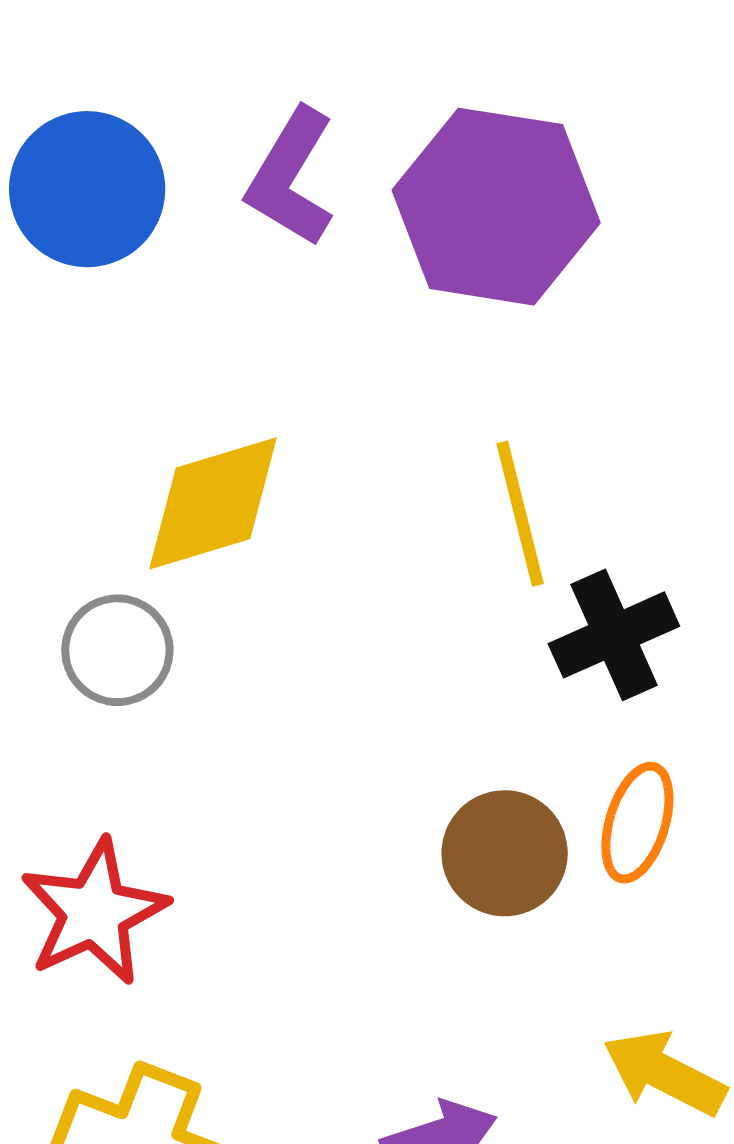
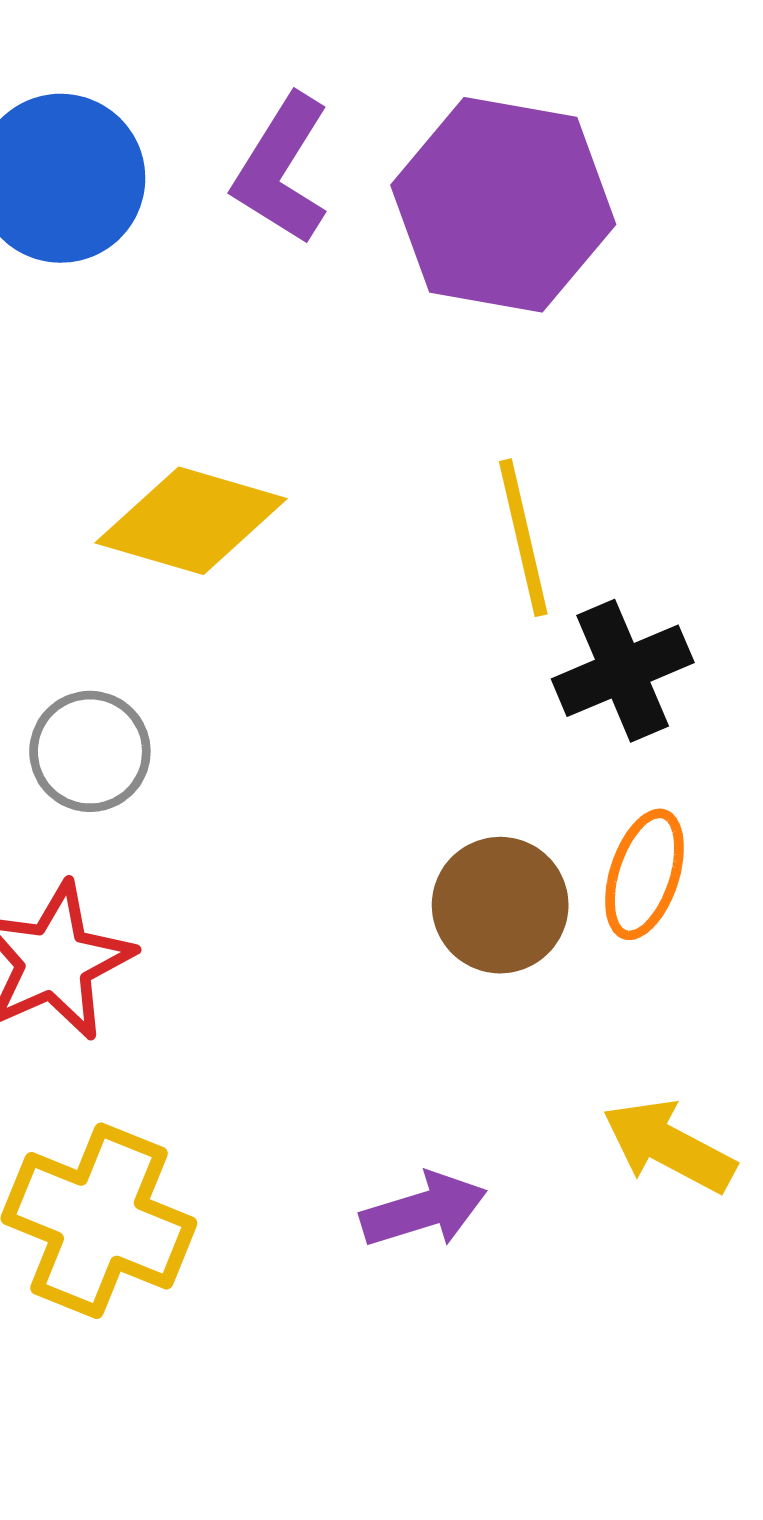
yellow diamond: (213, 503) -> (191, 521), turned 32
gray circle: (117, 650) -> (90, 751), moved

